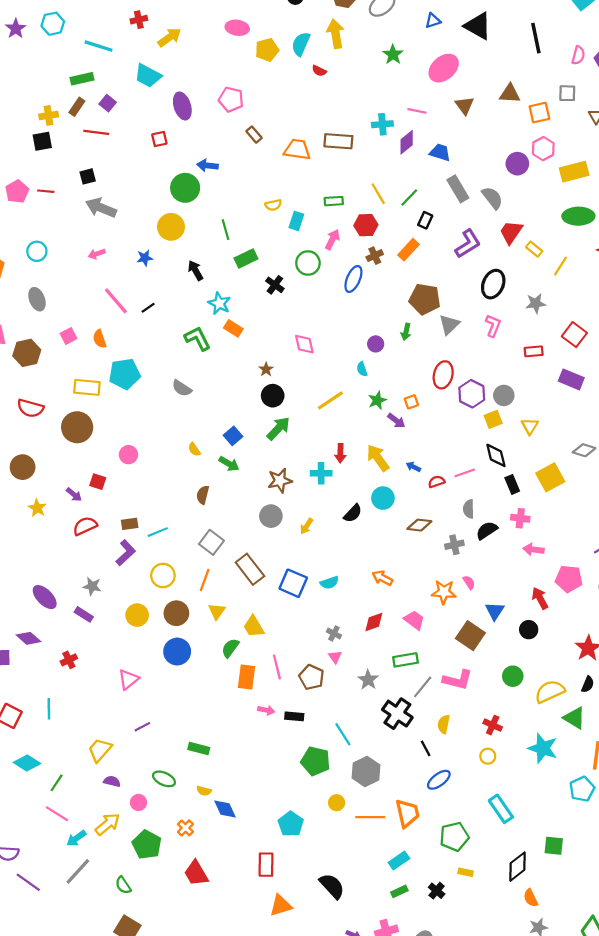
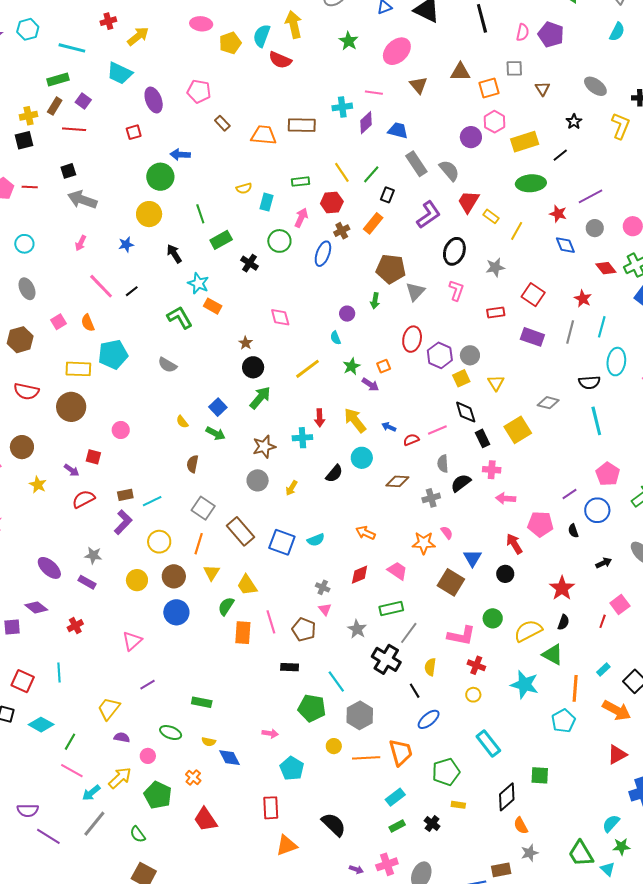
red semicircle: (319, 71) -> (280, 60), size x1.6
pink arrow: (97, 254) -> (81, 243), turned -42
pink L-shape: (458, 680) -> (461, 636), moved
pink arrow: (266, 710) -> (270, 733), moved

